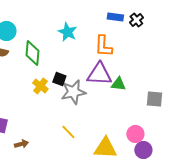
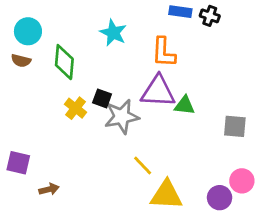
black cross: (136, 20) -> (210, 16), turned -32
yellow line: (68, 132) -> (143, 166), moved
pink circle: (135, 134) -> (242, 181), moved

